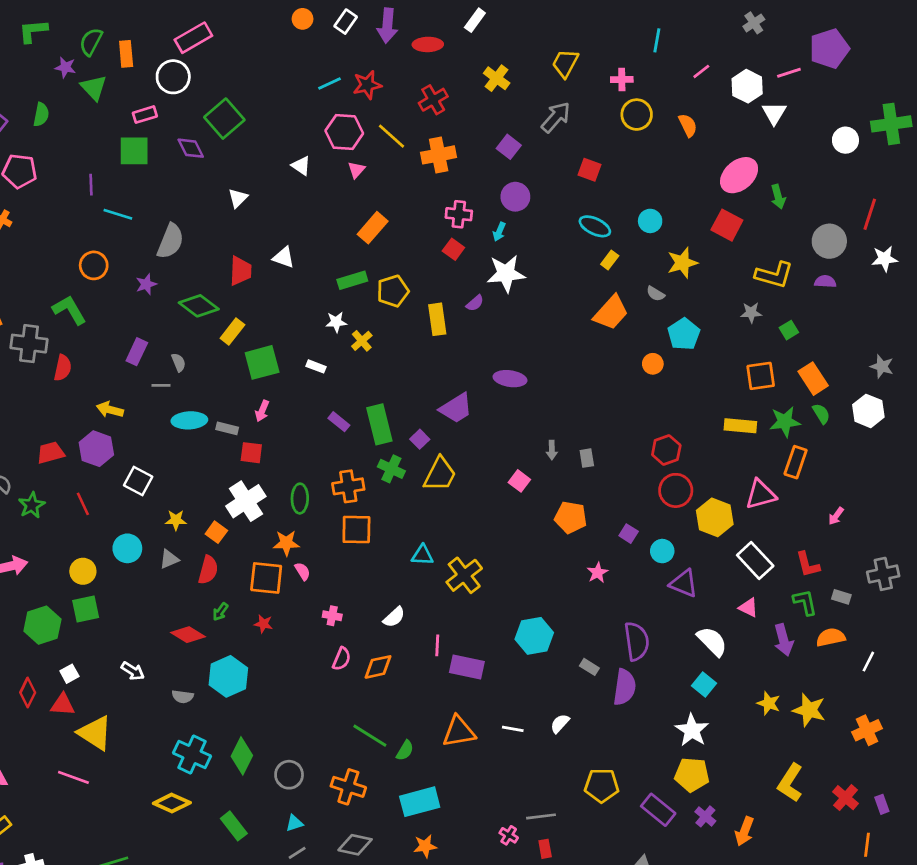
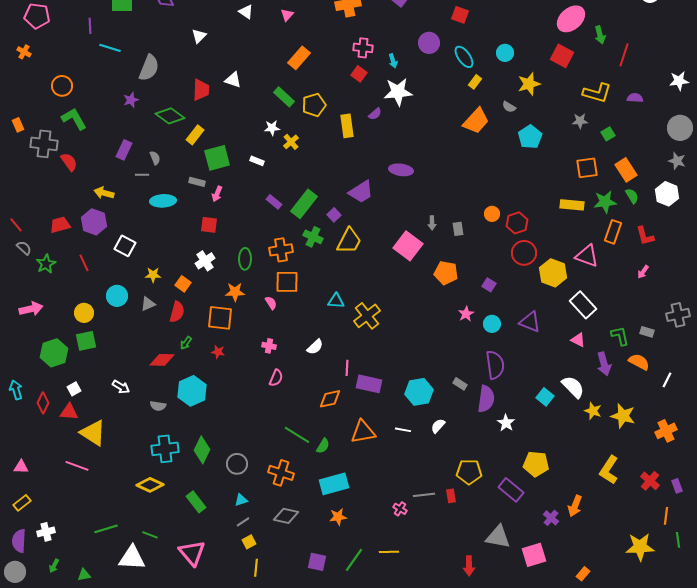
purple circle: (515, 197) -> (429, 43), moved
red line: (870, 214) -> (624, 55), moved
cyan ellipse: (595, 226) -> (464, 57), turned 30
cyan arrow: (499, 232) -> (393, 61), turned -40
gray circle: (829, 241) -> (680, 128), moved
orange circle: (94, 265) -> (62, 86), moved
green rectangle: (352, 280) -> (284, 97), turned 60
orange circle: (653, 364) -> (492, 214), moved
red semicircle: (63, 368) -> (69, 162), turned -48
green rectangle: (379, 424) -> (304, 204), turned 52
gray rectangle: (227, 428) -> (197, 182), moved
pink square: (519, 481) -> (408, 246), size x1.8
pink triangle: (761, 494) -> (587, 256), turned 35
white cross: (246, 501) -> (205, 261), size x0.7
cyan circle: (662, 551) -> (492, 324), moved
red L-shape: (808, 565) -> (645, 236), moved
pink semicircle: (303, 571) -> (271, 303), moved
red diamond: (188, 635) -> (162, 360), turned -30
cyan hexagon: (534, 636) -> (419, 392), moved
orange semicircle: (831, 637) -> (639, 362), turned 40
white semicircle: (712, 641) -> (573, 387), moved
orange diamond: (378, 667) -> (330, 399), moved
white star: (692, 730) -> (506, 423), moved, size x0.7
cyan cross: (192, 754) -> (165, 449), turned -32
purple cross: (705, 816) -> (551, 518), moved
red rectangle: (545, 849) -> (451, 496), moved

